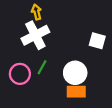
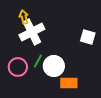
yellow arrow: (36, 12) -> (24, 17), moved
white circle: (75, 73) -> (54, 66), moved

